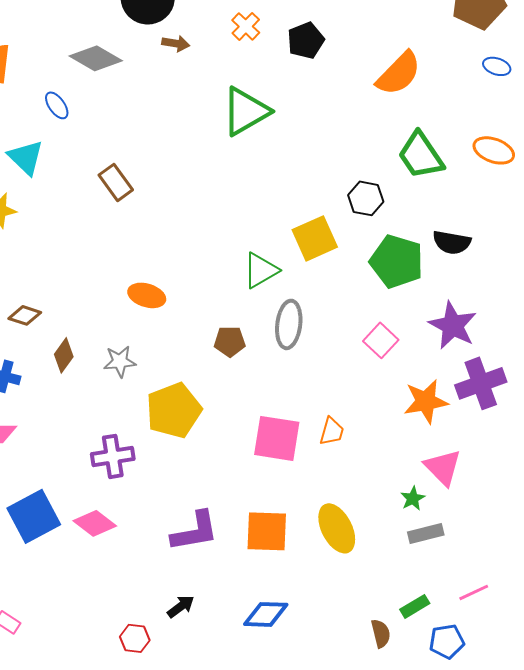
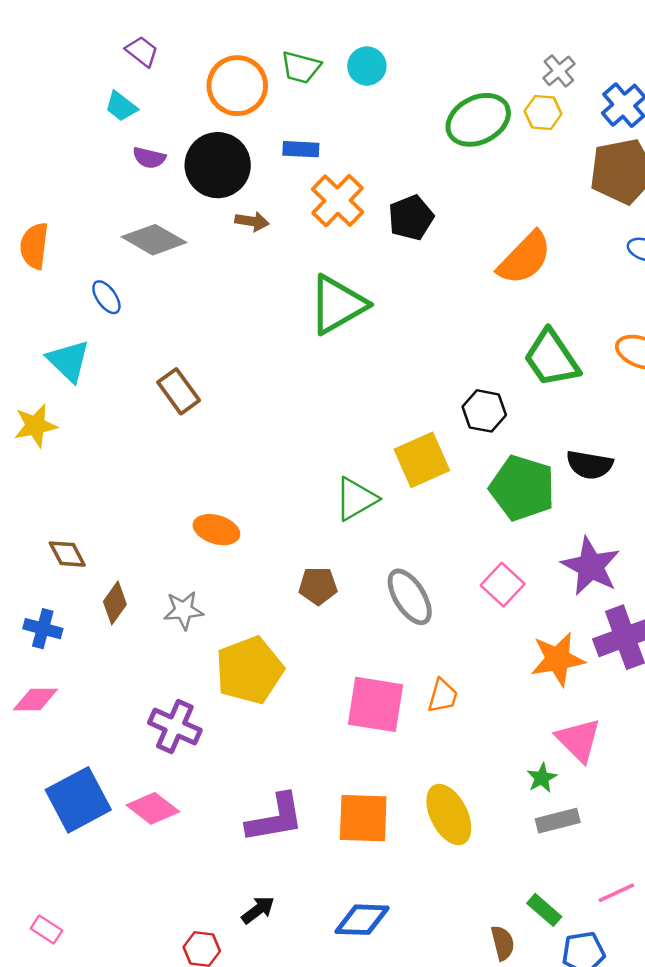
orange cross: (246, 26) -> (338, 201), size x1.5
brown diamond: (25, 315) -> (67, 554), turned 44
gray ellipse: (289, 324) -> (410, 597), moved, turned -39
purple cross: (113, 456) -> (175, 726), turned 33
green rectangle: (415, 606) -> (544, 910), turned 72

